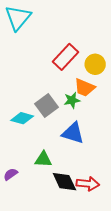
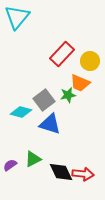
blue triangle: (73, 133) -> (50, 124), moved
green triangle: (43, 159) -> (33, 159), moved, turned -30

